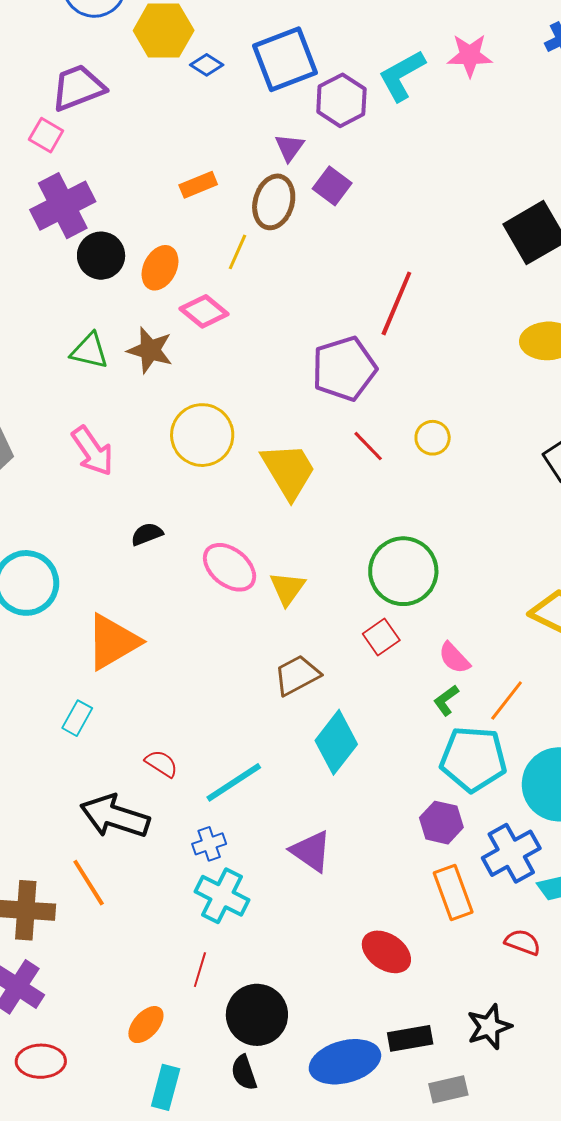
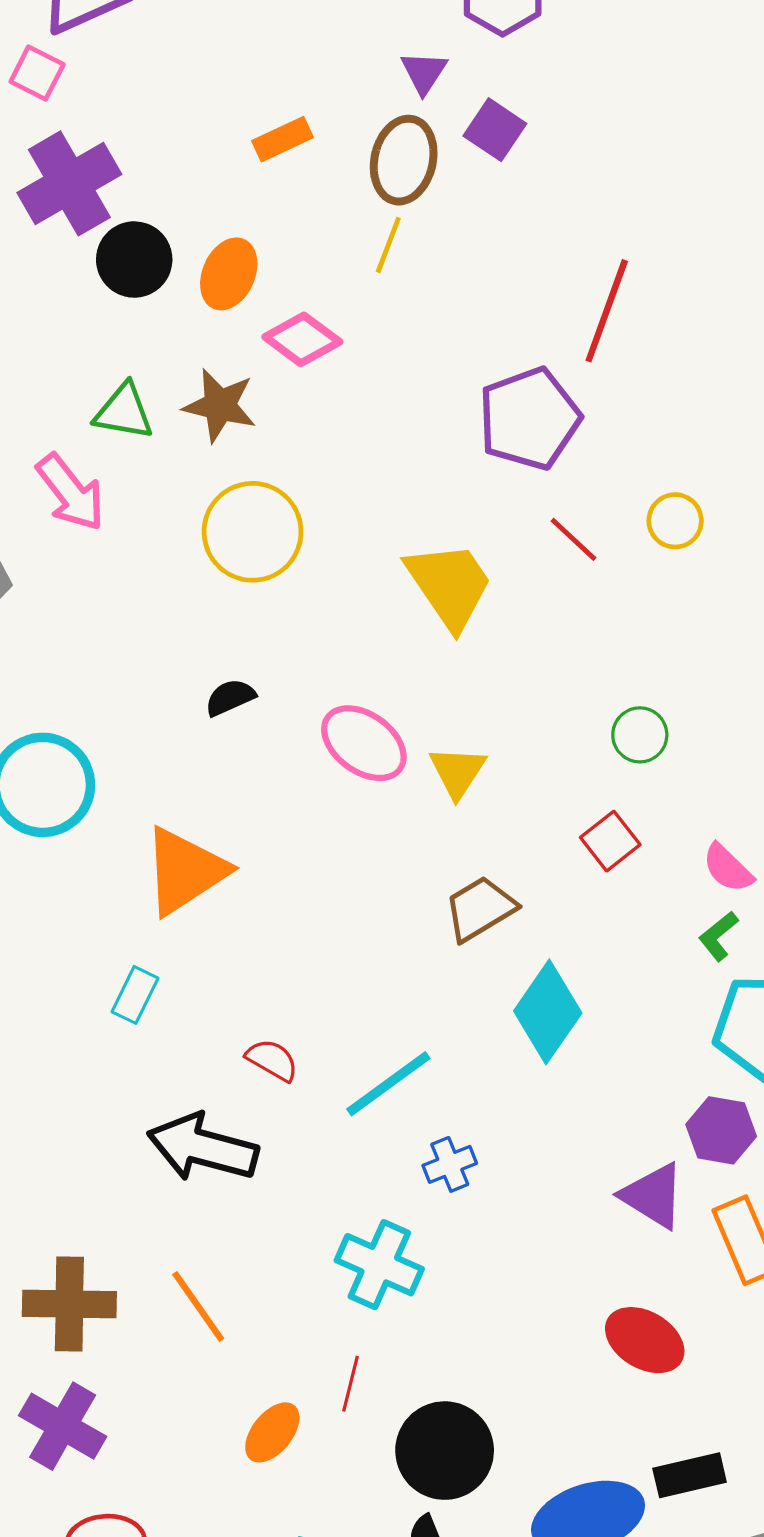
yellow line: (237, 252) -> (388, 245), moved
yellow circle: (202, 435) -> (253, 532), moved
pink arrow: (92, 451) -> (71, 492), moved
green circle: (403, 571) -> (640, 735), size x0.5
blue cross: (209, 844) -> (450, 1164), moved
purple triangle: (311, 851) -> (653, 1196), moved
orange line: (89, 883) -> (198, 1306), moved
orange ellipse: (146, 1025) -> (272, 1432), moved

